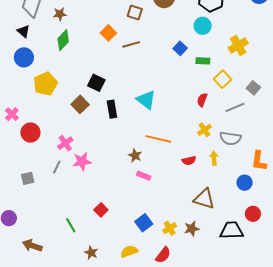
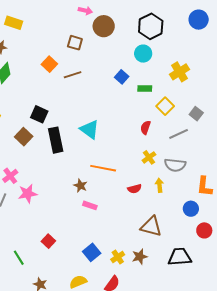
black rectangle: (112, 109) -> (56, 140), size x1.4
red circle: (253, 214) -> (204, 230), moved

